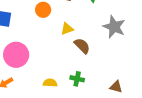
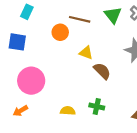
yellow triangle: (67, 29) -> (86, 53), turned 40

